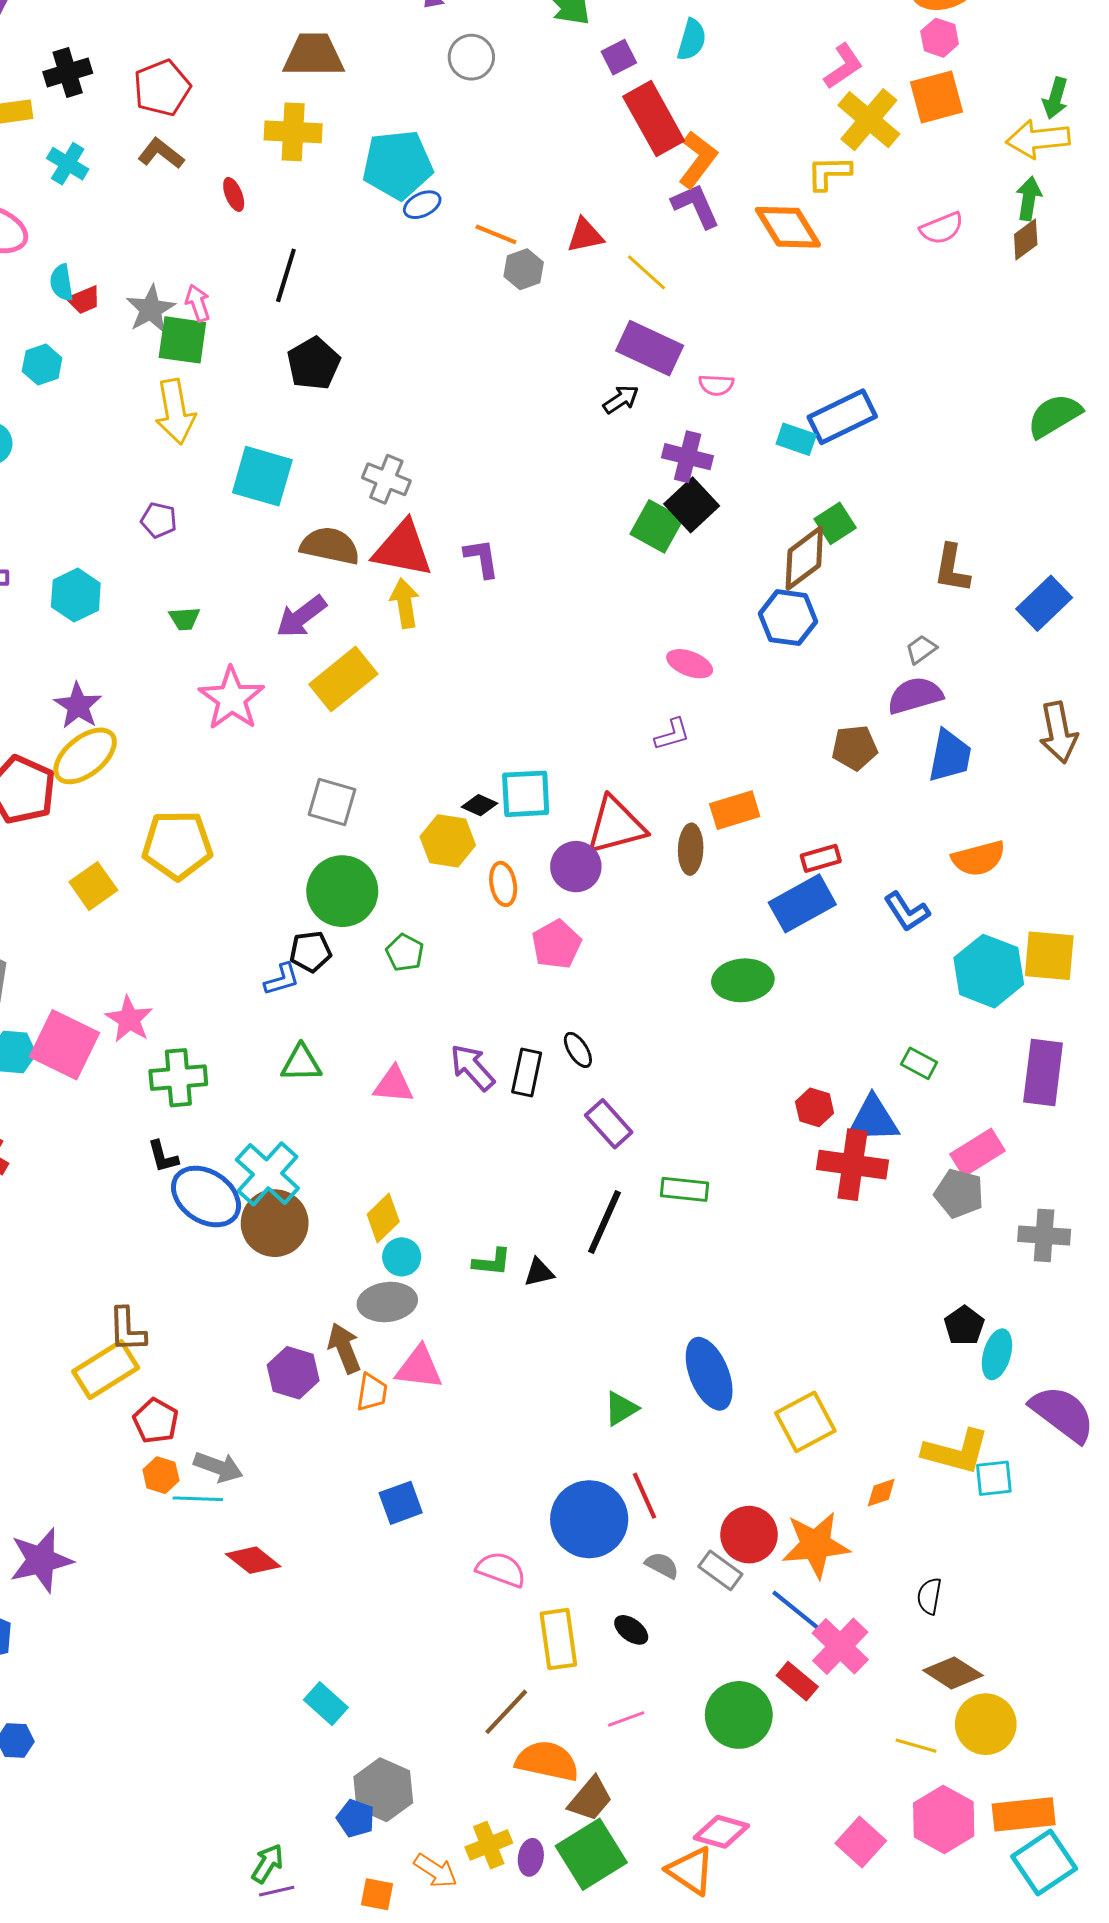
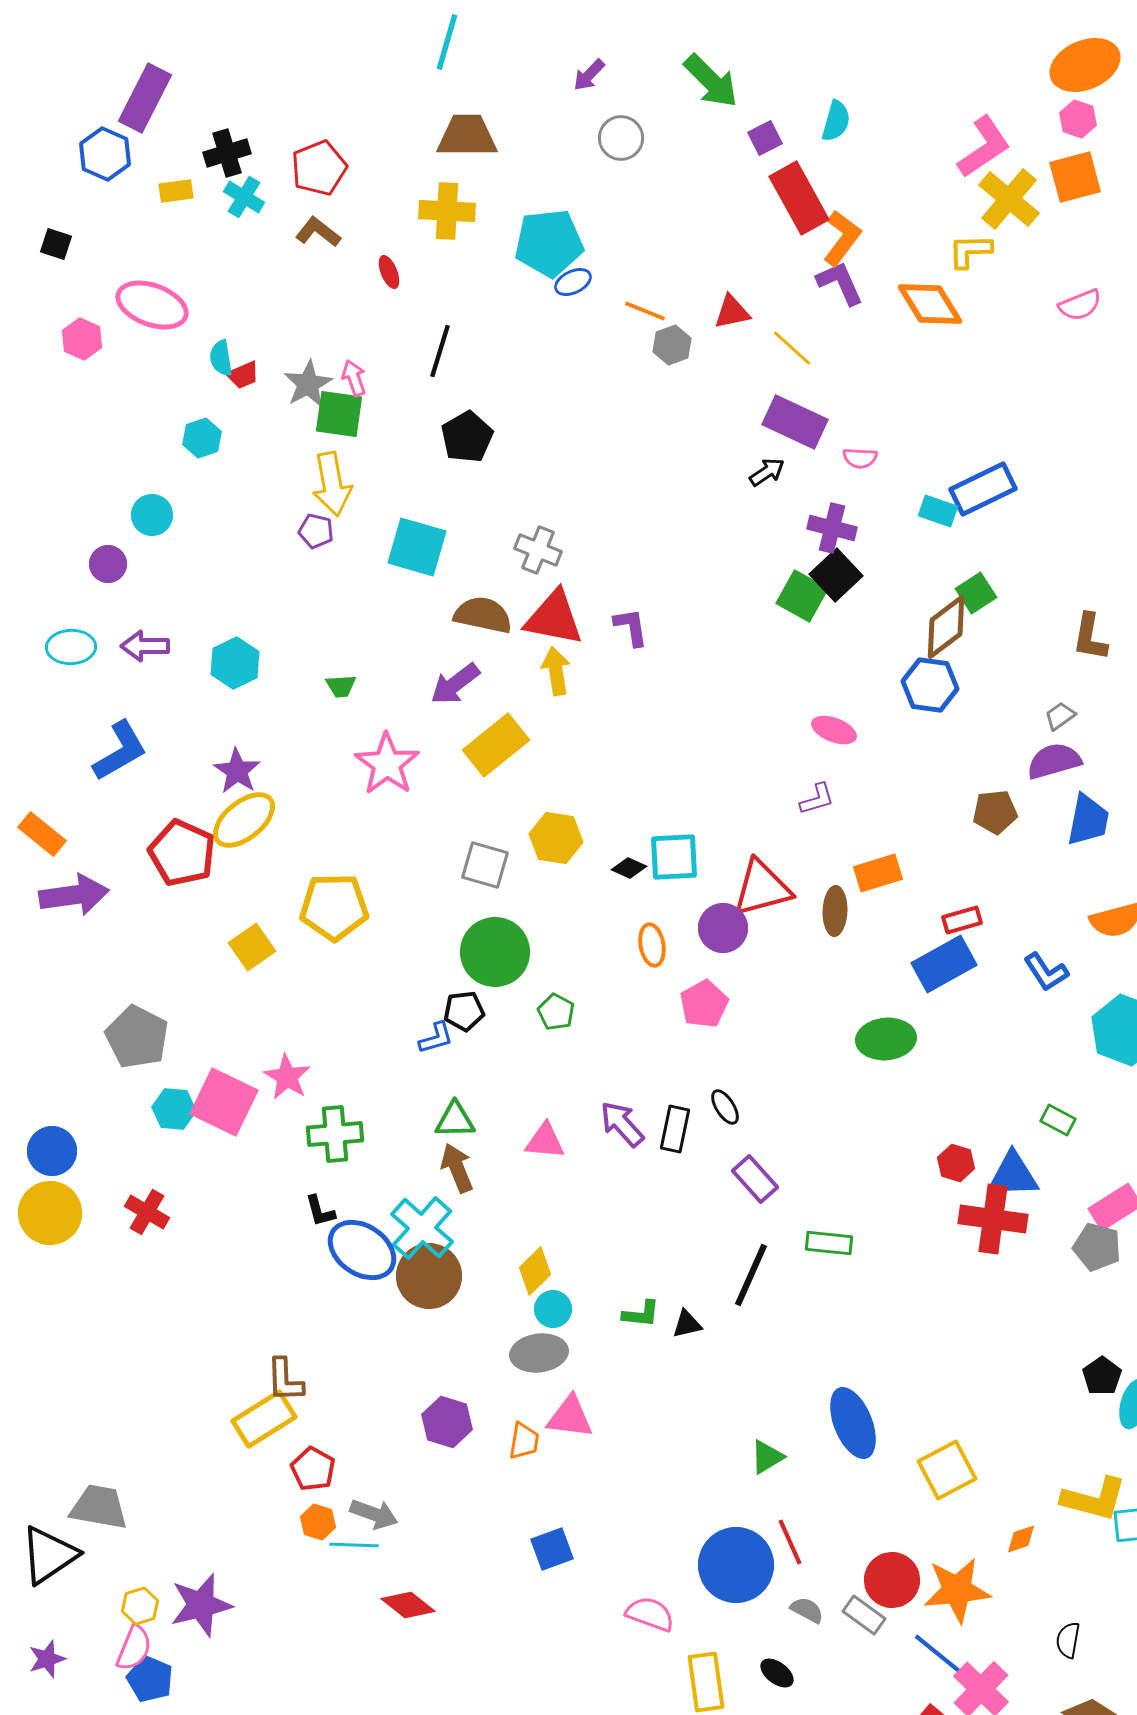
pink L-shape: (843, 66) -> (984, 147), size x1.4
cyan cross: (68, 164) -> (244, 197), moved
purple pentagon: (159, 520) -> (316, 531), moved
yellow hexagon: (448, 841) -> (556, 838), moved
brown arrow: (344, 1348) -> (457, 1168), moved

